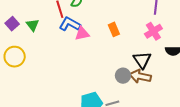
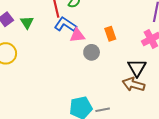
gray circle: (123, 76) -> (92, 52), moved

